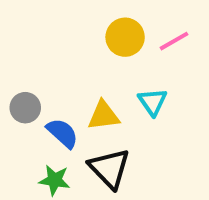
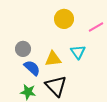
pink line: (174, 41) -> (96, 27), moved
gray circle: (25, 108) -> (23, 49), moved

